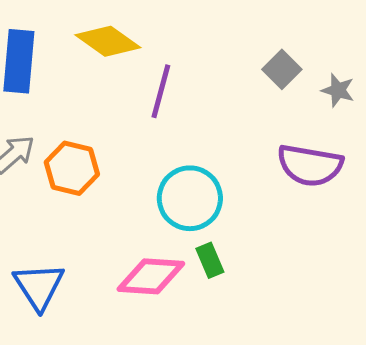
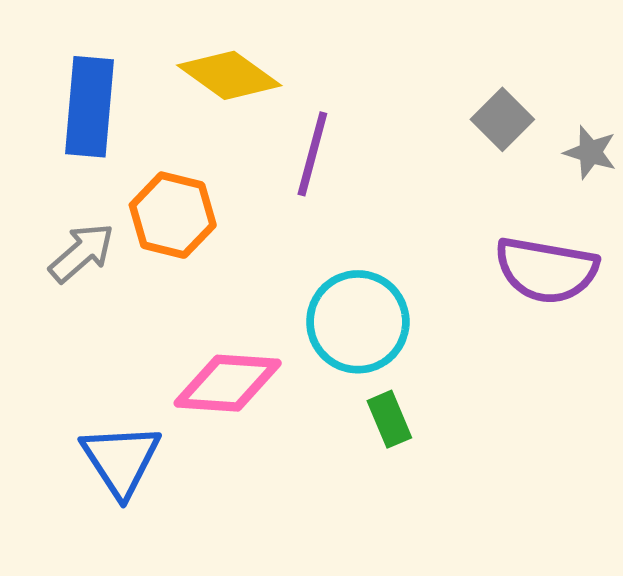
orange hexagon: (72, 168) -> (173, 215), moved
pink diamond: (151, 276) -> (228, 383), moved

